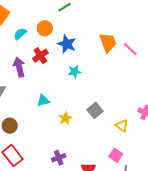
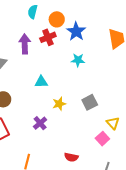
orange circle: (45, 28) -> (57, 19), moved
cyan semicircle: (20, 34) -> (33, 12), turned -48
pink square: (116, 155) -> (102, 139), moved
purple cross: (59, 158) -> (40, 123), moved, turned -32

